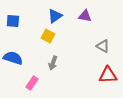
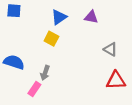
blue square: (13, 21) -> (14, 11), moved
gray arrow: (53, 63) -> (45, 73), moved

